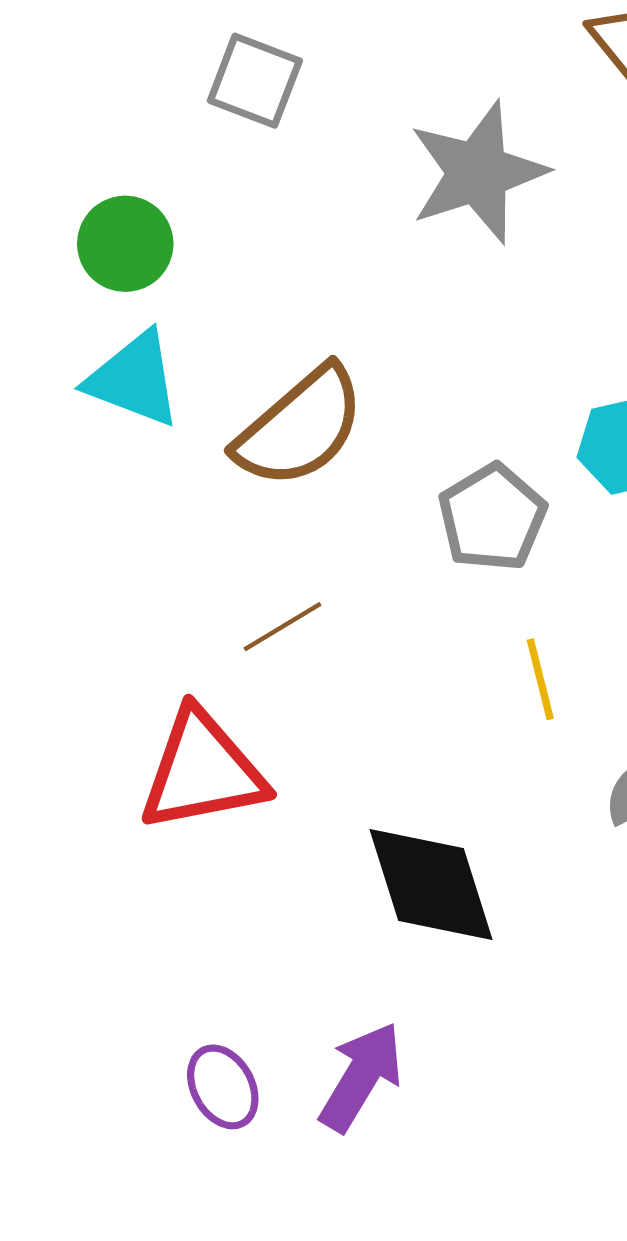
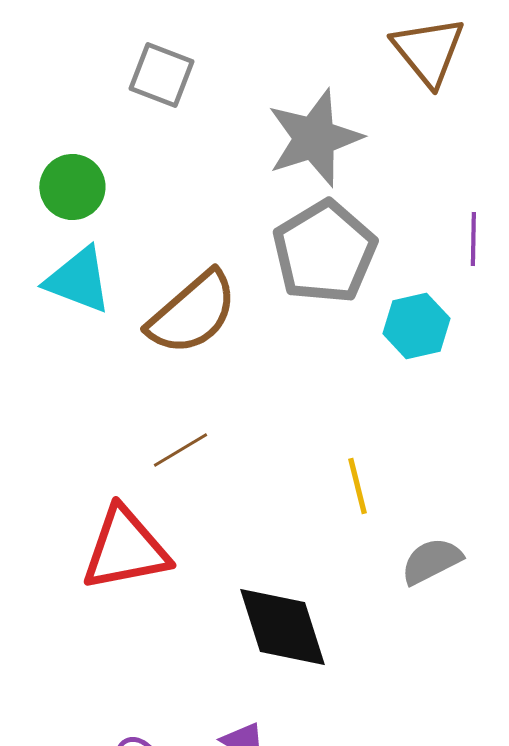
gray pentagon: (492, 518) -> (324, 252), moved, size x1.4

